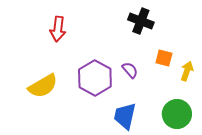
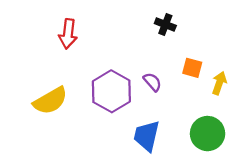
black cross: (141, 21) -> (165, 24), size x0.7

